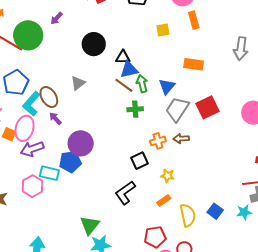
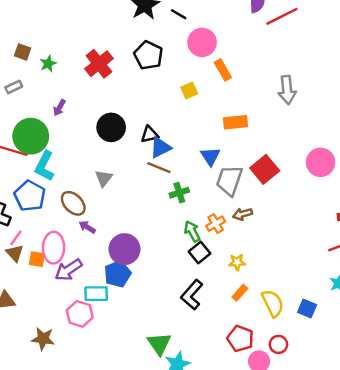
green arrow: (142, 84) -> (192, 231), moved
cyan L-shape: (31, 104) -> (45, 166), moved
blue square: (215, 211) -> (307, 309), moved
red pentagon: (155, 237) -> (240, 339), turned -30

